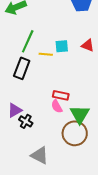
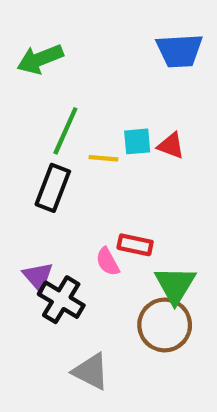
red triangle: (88, 45) -> (171, 146), moved
pink semicircle: (57, 106) -> (108, 262), moved
purple triangle: (15, 110) -> (38, 276), turned -42
black cross: (26, 121) -> (61, 300), size x1.5

